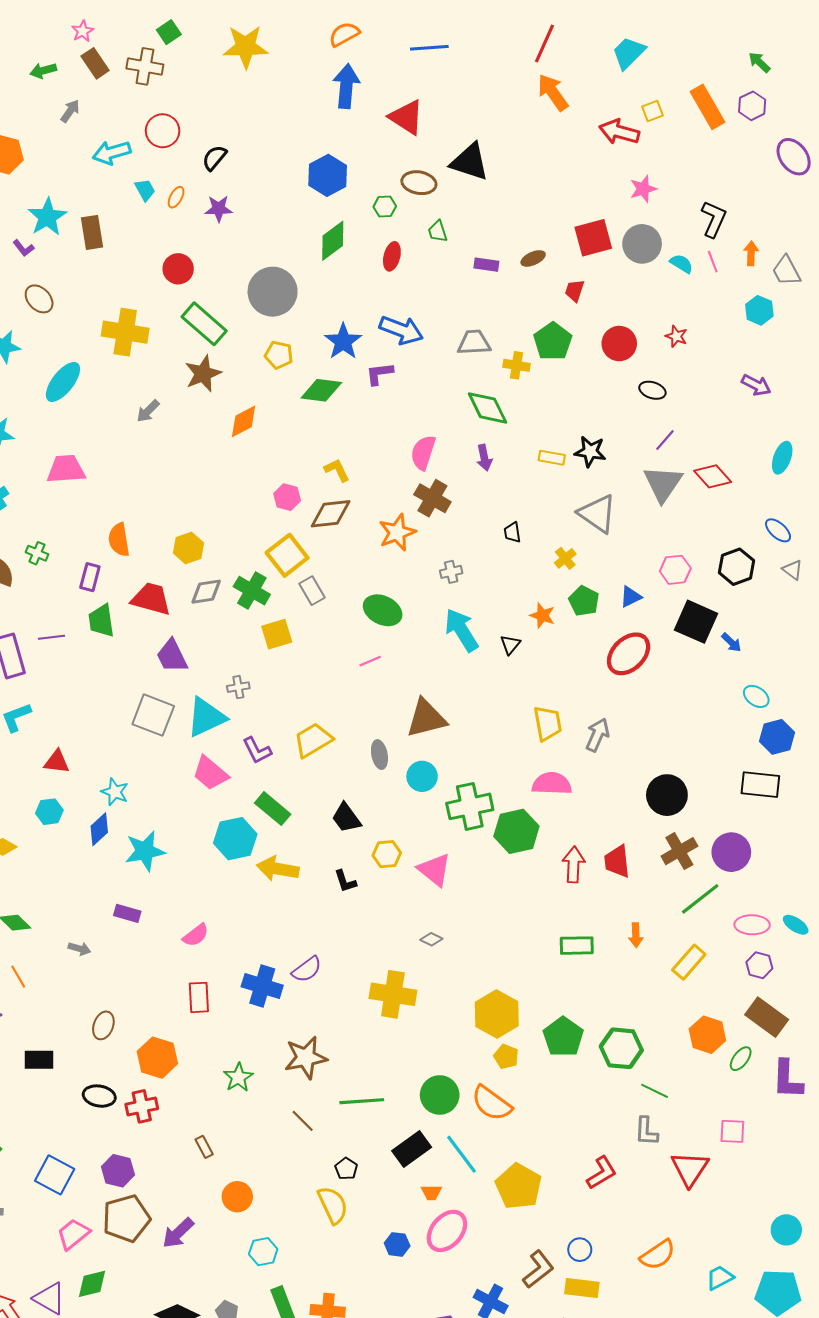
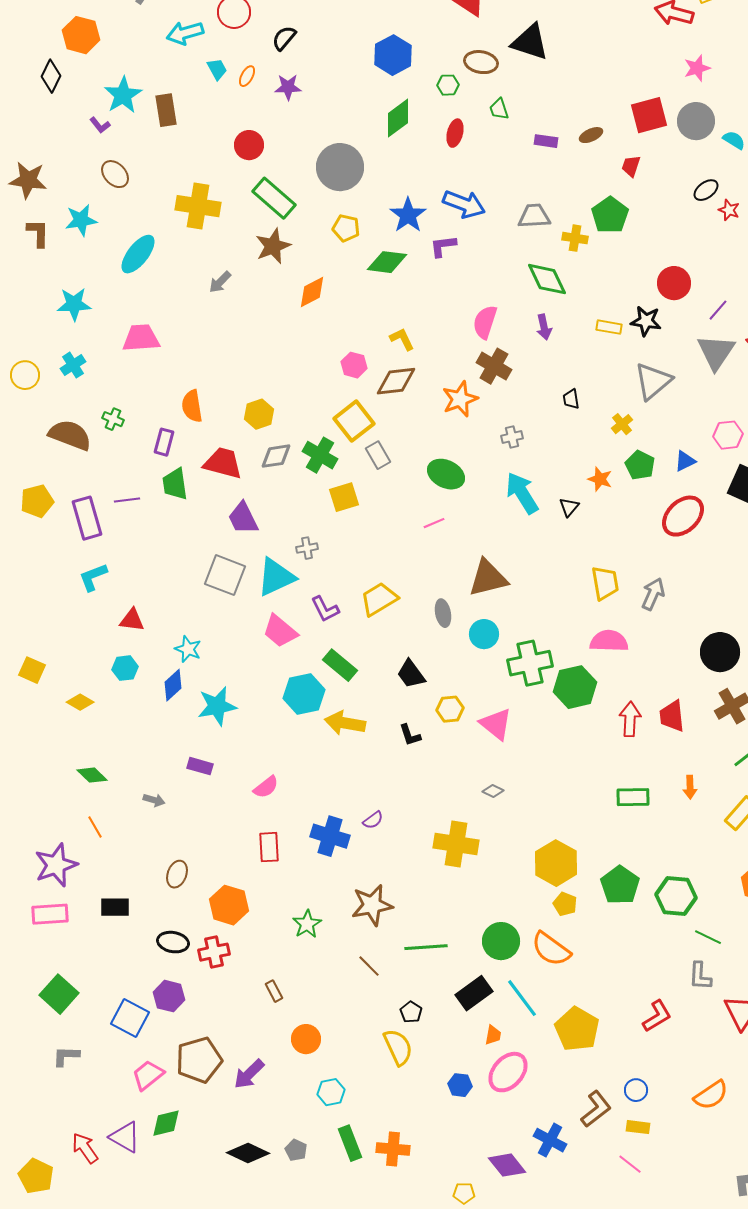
red circle: (619, 344) -> (674, 283), moved
black ellipse: (652, 390) -> (706, 190), moved, turned -55
gray triangle: (597, 514) -> (653, 381), turned 45
purple semicircle: (307, 969) -> (373, 820), size x0.7
purple hexagon: (118, 1171) -> (169, 996), moved
orange trapezoid: (431, 1193) -> (493, 1035), turned -80
yellow rectangle: (582, 1288) -> (638, 1127), size x0.7

